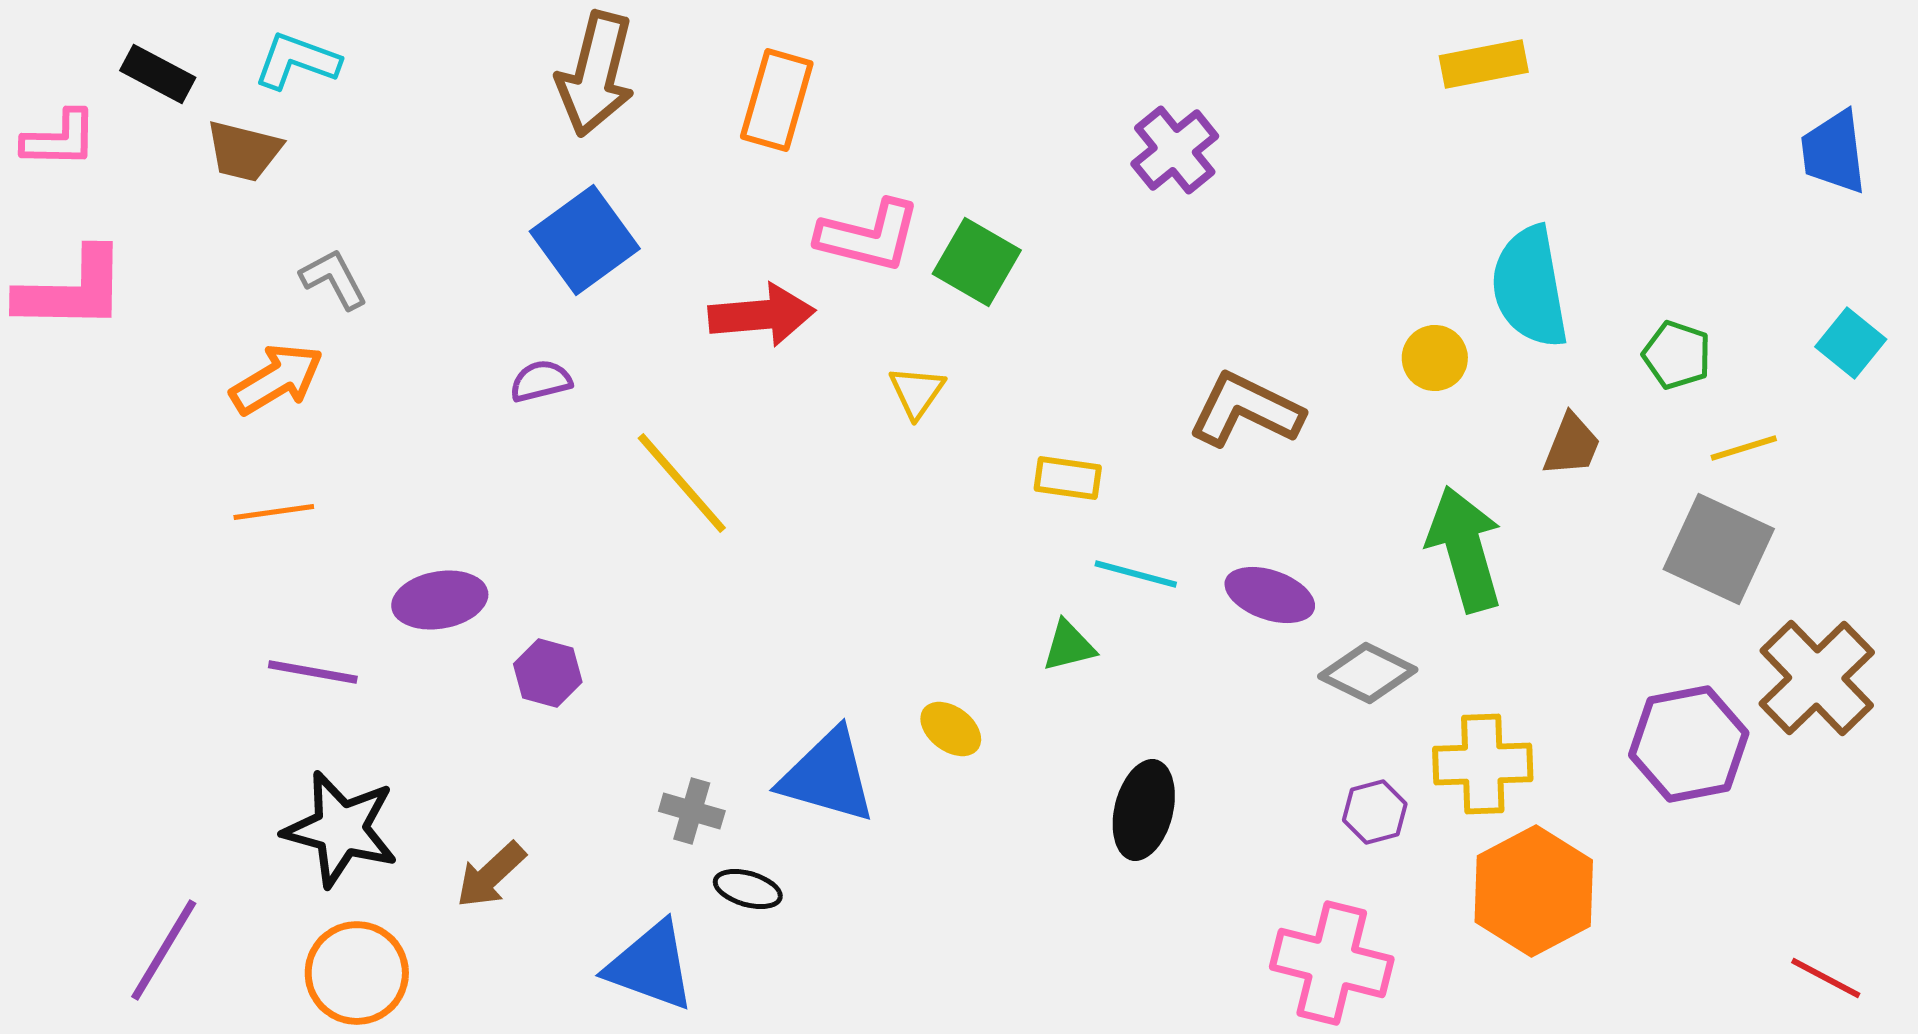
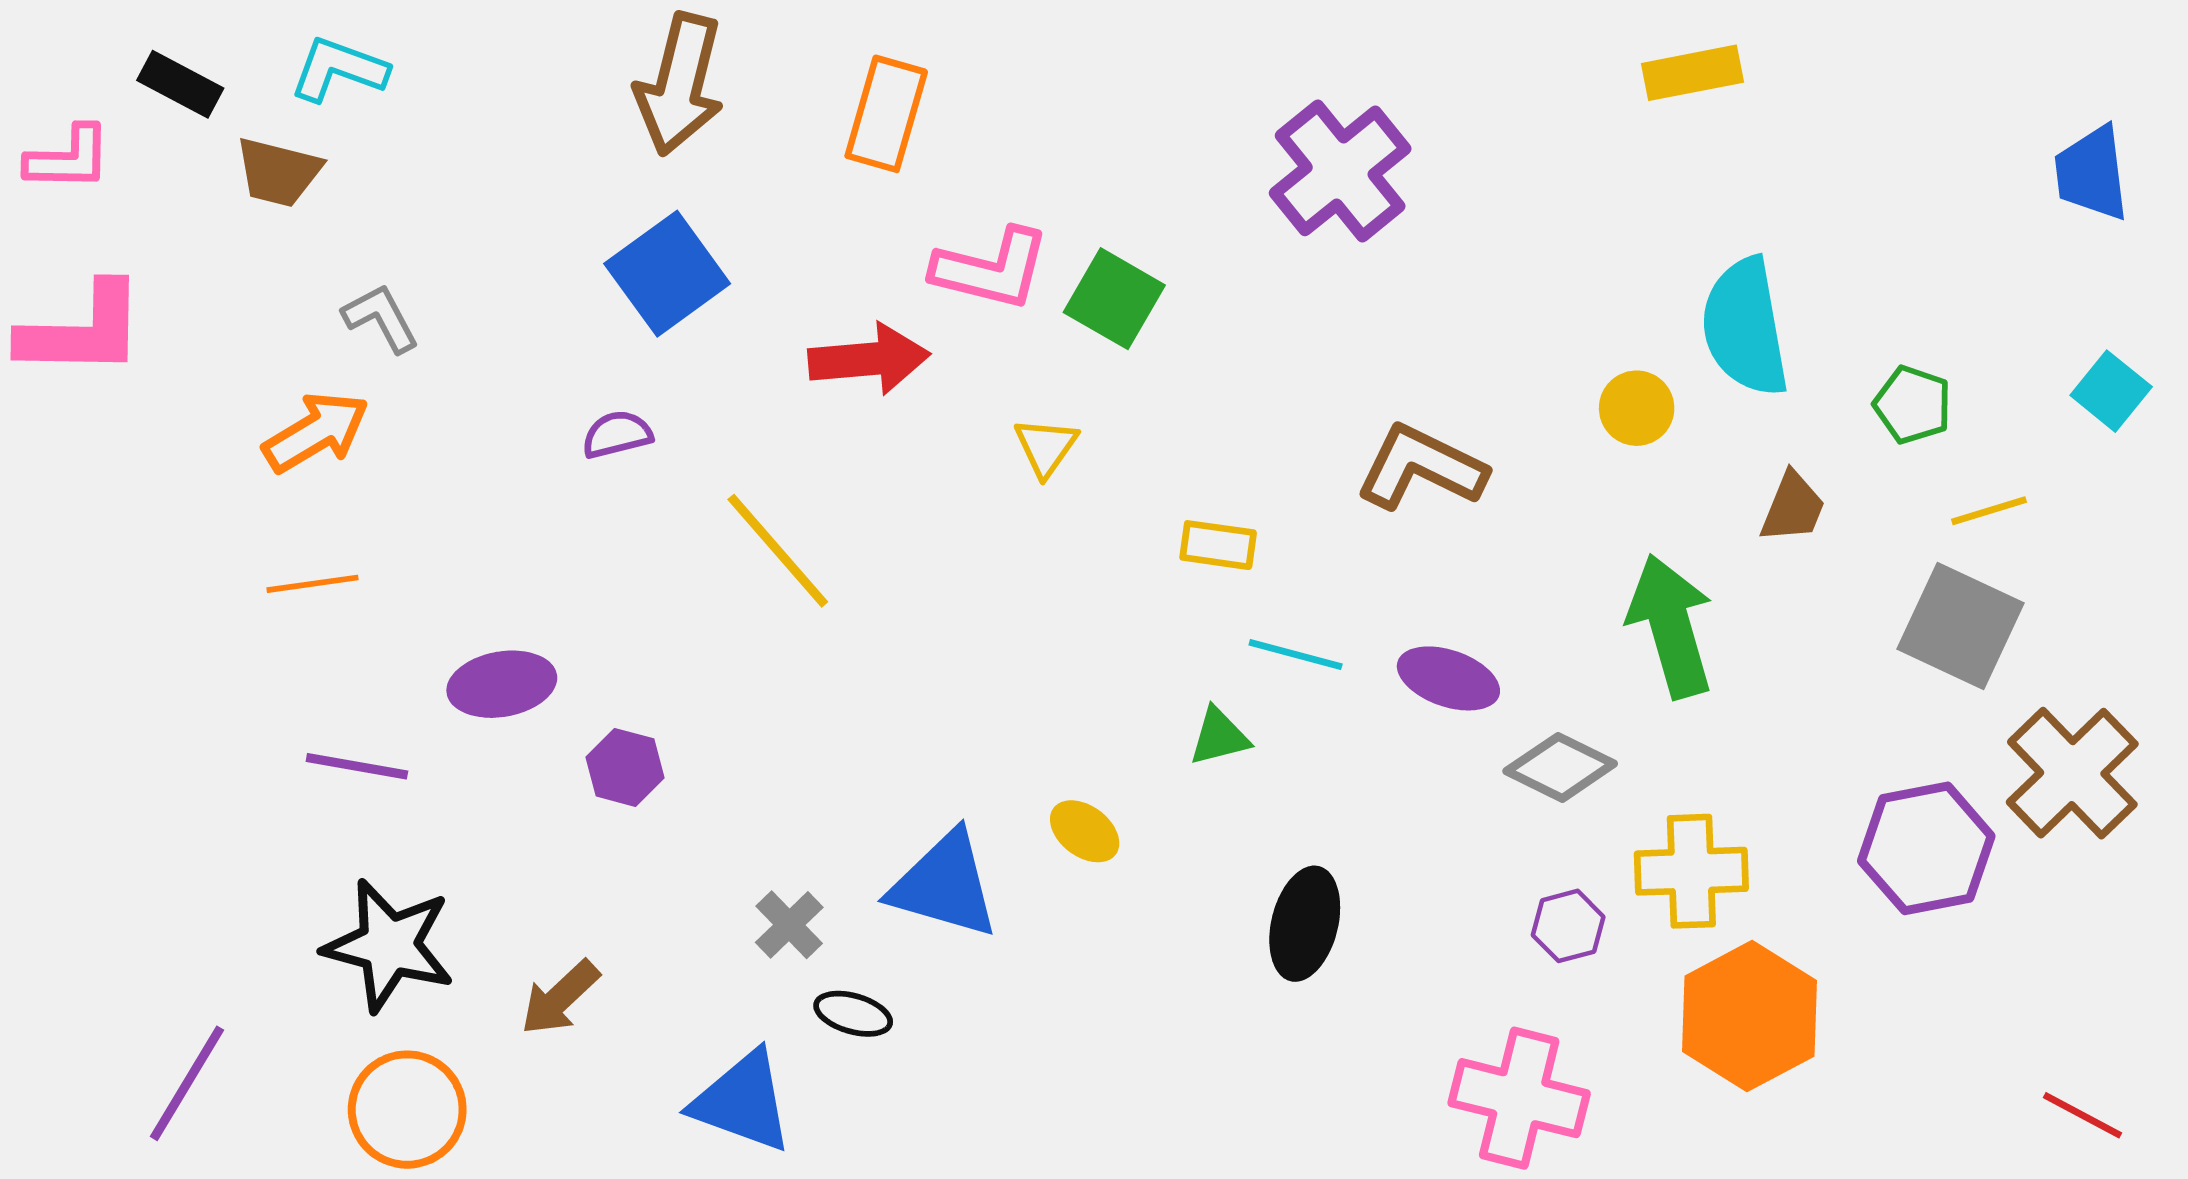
purple cross: (1175, 150) -> (1340, 171), size x1.4
gray cross: (692, 811) -> (789, 925), turned 30

